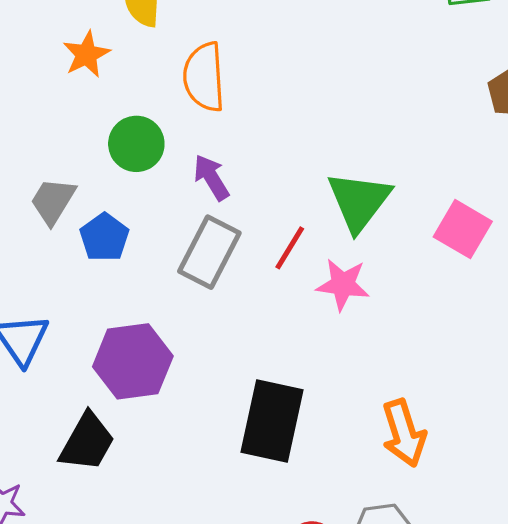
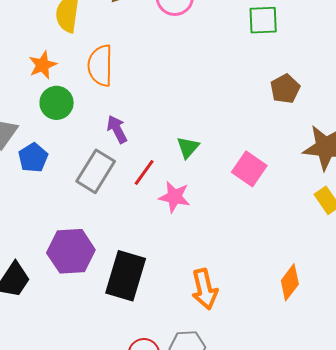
orange star: (86, 54) -> (43, 65), moved
purple arrow: (211, 177) -> (117, 129), moved
green triangle: (359, 201) -> (188, 147), size x0.6
purple hexagon: (133, 361) -> (71, 251), moved

